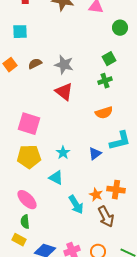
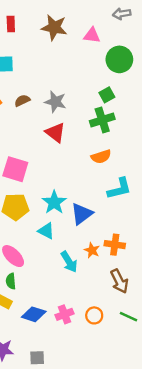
green circle: (120, 28) -> (119, 59), size x1.5
green cross: (105, 81) -> (102, 120), size x1.5
cyan star: (63, 153) -> (54, 202), size x1.5
blue triangle: (95, 154) -> (82, 214), moved, size x1.5
brown arrow: (106, 217) -> (119, 281), moved

